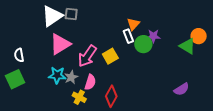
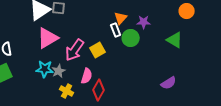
purple star: (153, 36) -> (144, 22), moved
orange circle: (199, 36) -> (187, 11), moved
pink semicircle: (90, 82) -> (87, 76), moved

